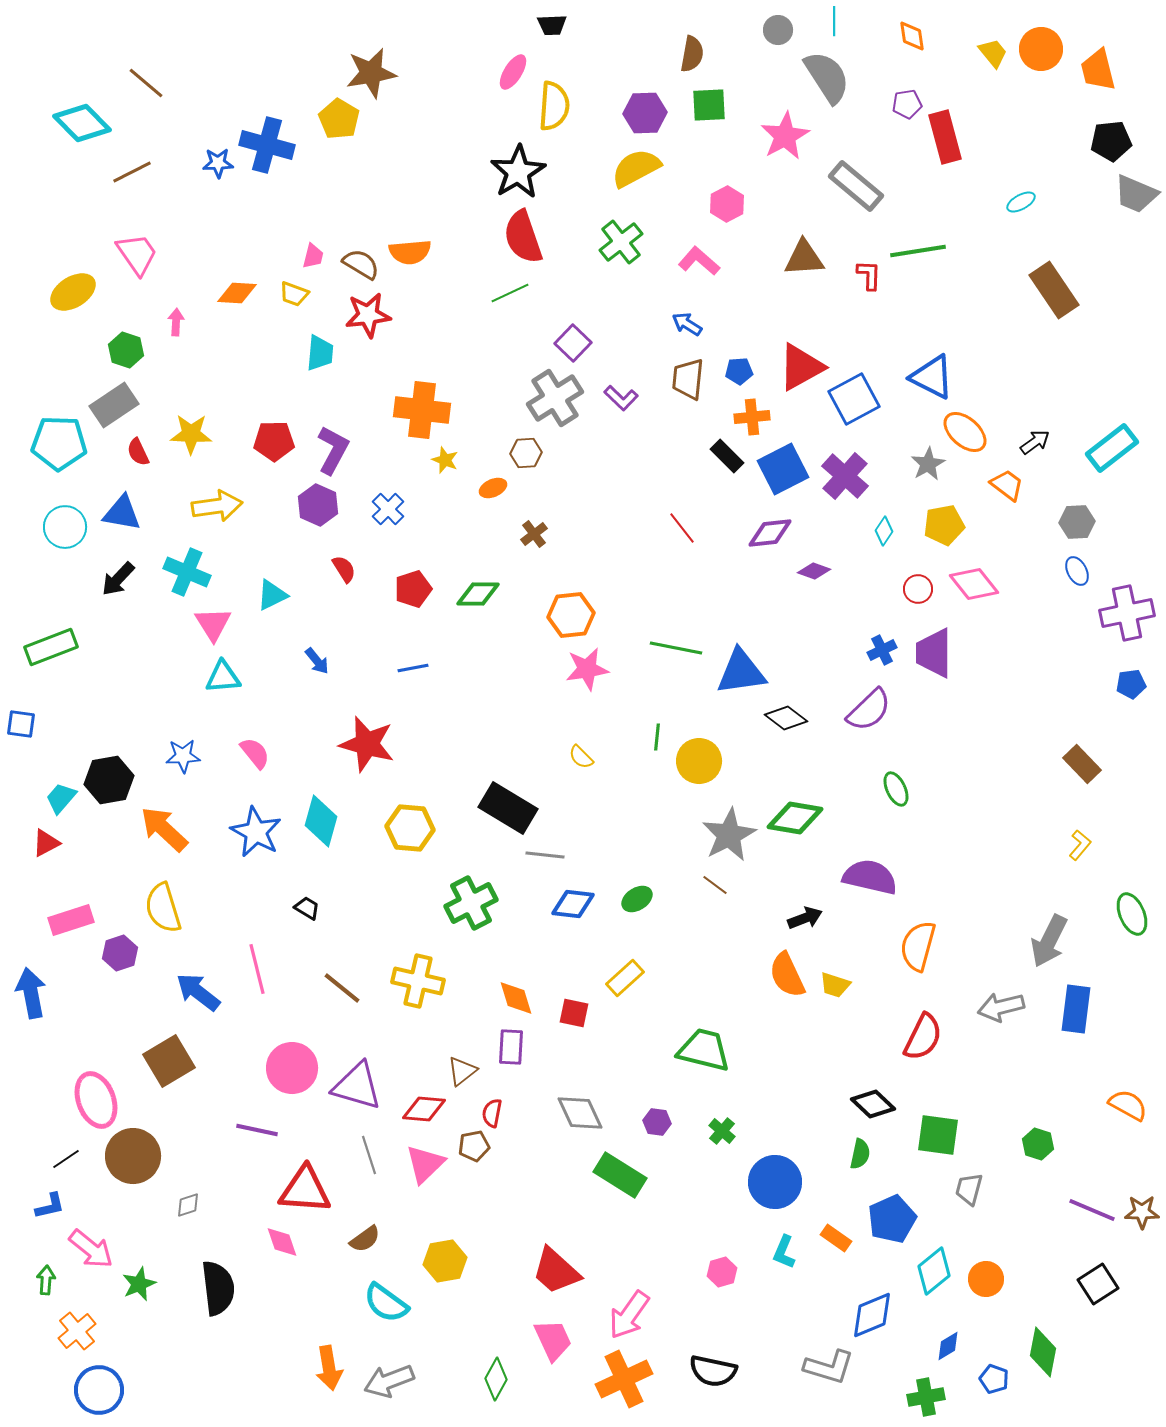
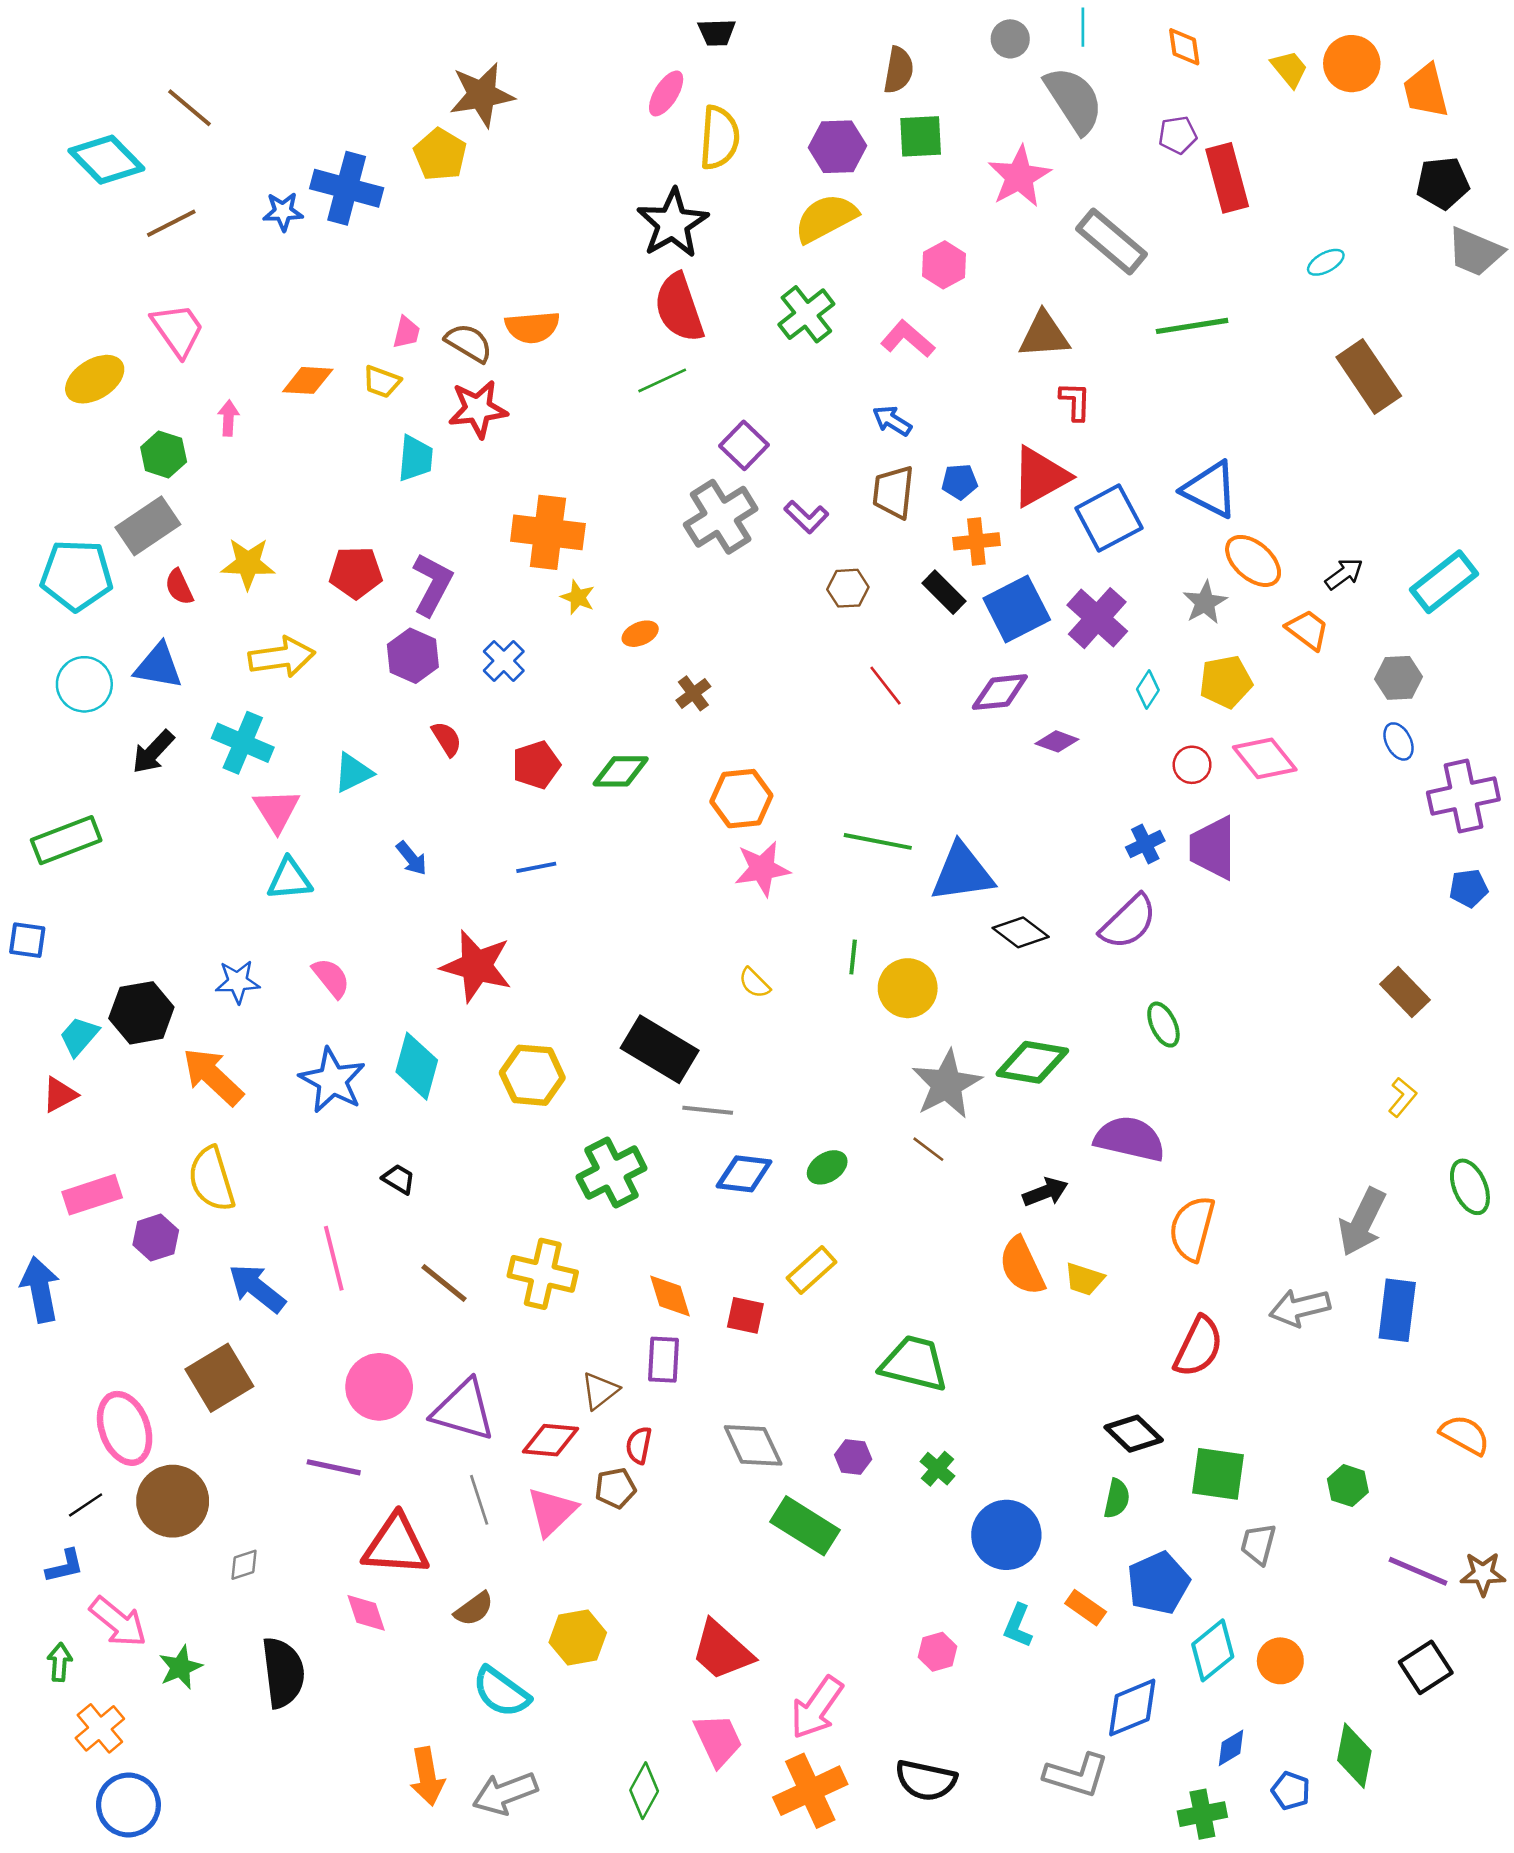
red L-shape: (869, 275) -> (1075, 401), moved
brown hexagon: (526, 453) -> (848, 588), moved

